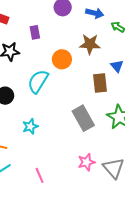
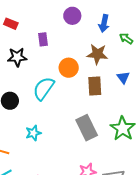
blue arrow: (95, 13) -> (104, 23), turned 84
brown rectangle: (100, 83) -> (95, 86), moved

